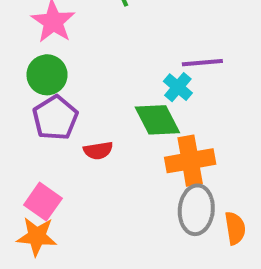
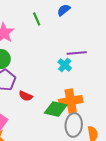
green diamond: (157, 120) -> (56, 109), moved, turned -50
red semicircle: (98, 150) -> (26, 96), turned 32

